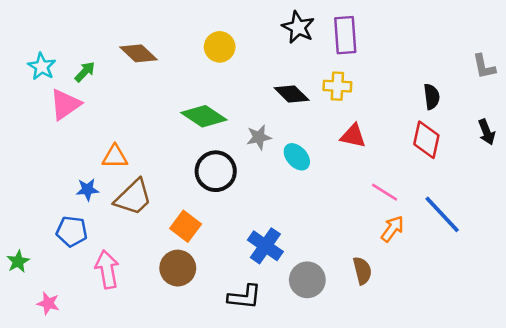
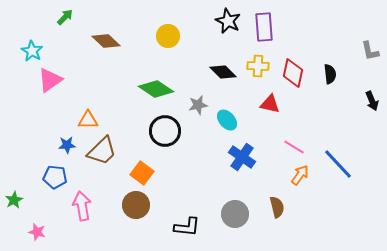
green arrow: (85, 72) -> (65, 17), moved
red diamond: (426, 140) -> (293, 73), moved
blue cross: (265, 246) -> (242, 157), moved

